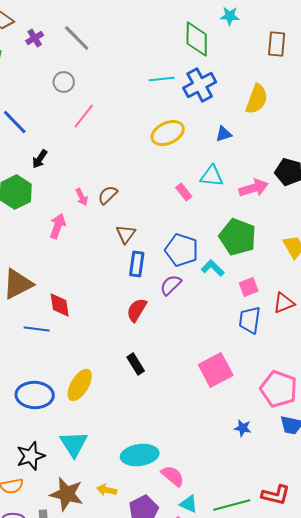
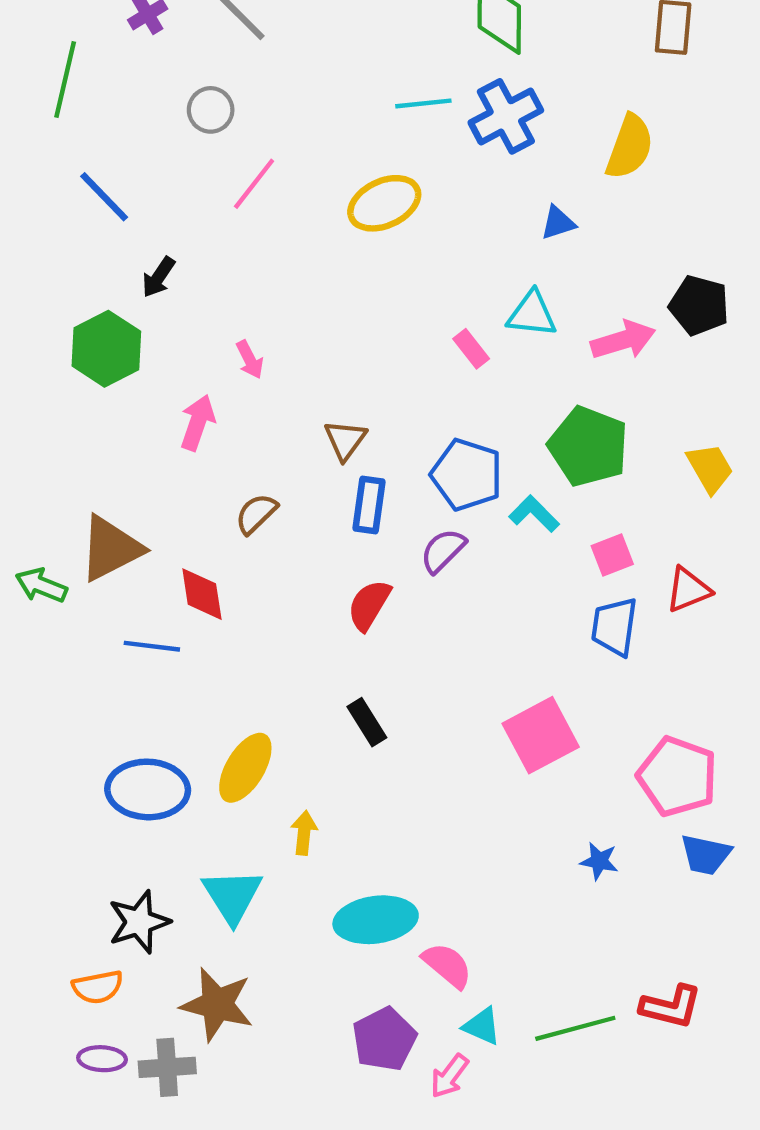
yellow ellipse: (168, 133) -> (384, 203), moved
brown semicircle: (108, 195) -> (256, 514), moved
yellow arrow: (107, 490) -> (304, 833), moved, turned 84

